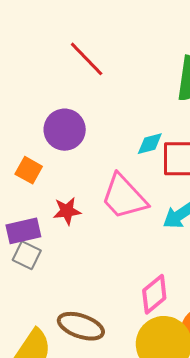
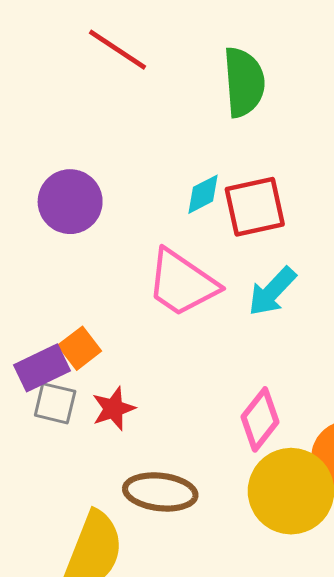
red line: (87, 59) -> (118, 50), moved
orange square: (29, 170) -> (80, 348), moved, turned 36
red star: (67, 211) -> (114, 409), moved

